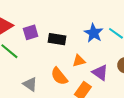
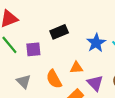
purple square: (31, 32) -> (33, 49), moved
black rectangle: (57, 39) -> (59, 32), moved, turned -42

